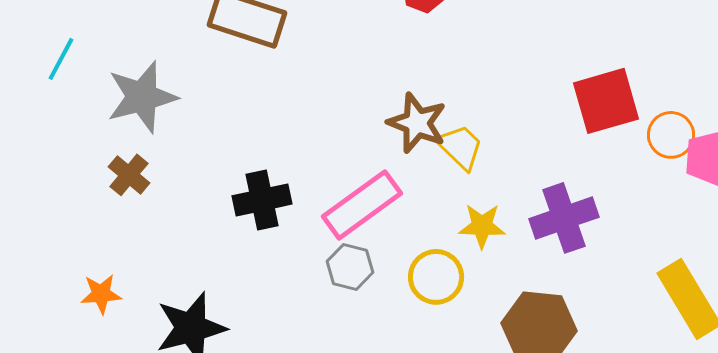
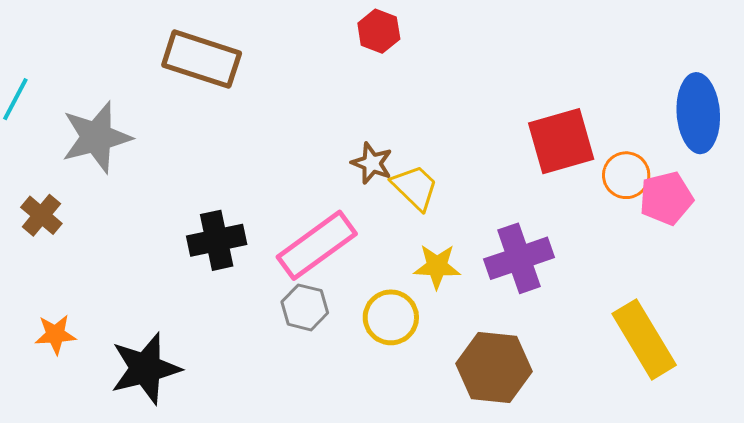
brown star: (417, 123) -> (372, 163), size x0.7
brown cross: (129, 175) -> (41, 215), moved

